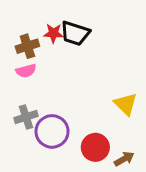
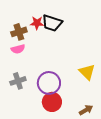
purple circle: (52, 131) -> (49, 83), moved
red circle: (95, 147) -> (52, 102), moved

